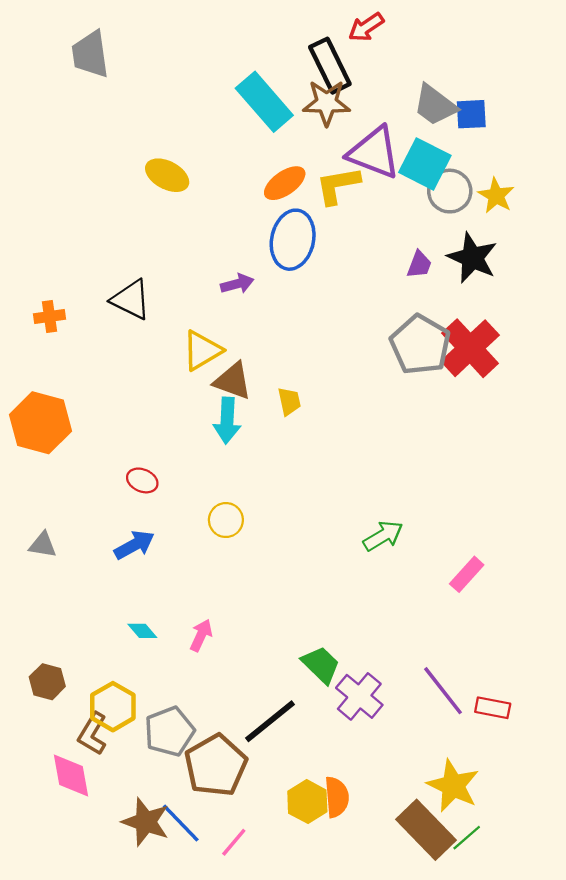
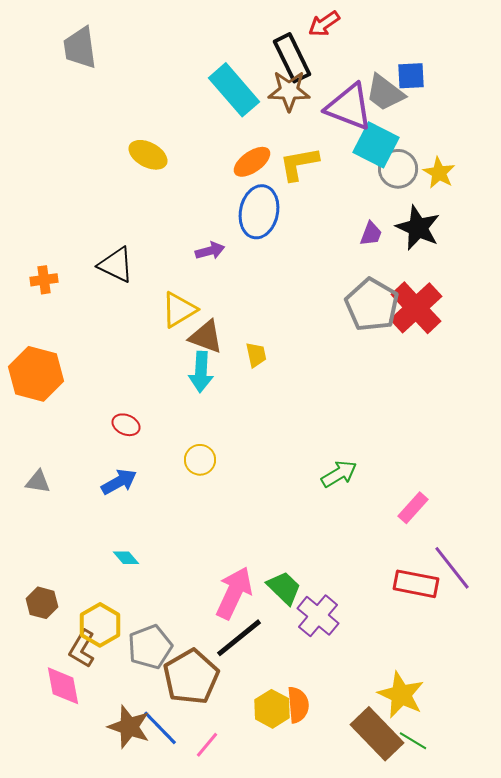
blue square: (471, 114) -> (411, 76), moved
purple triangle: (374, 153) -> (349, 107), moved
pink arrow: (201, 635) -> (234, 593), moved, size x1.8
purple line: (443, 691) -> (452, 568), moved
red rectangle: (493, 708) -> (416, 584), moved, size x1.4
green line: (467, 838) -> (413, 741), turned 72

